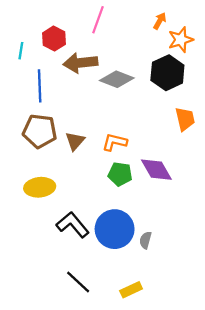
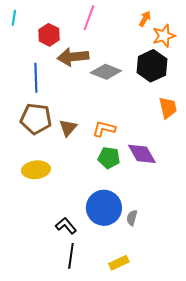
cyan line: (21, 51) -> (14, 18), moved
black L-shape: (73, 225) -> (66, 226), moved, size x0.7
black line: (78, 282) -> (71, 256), turned 55

